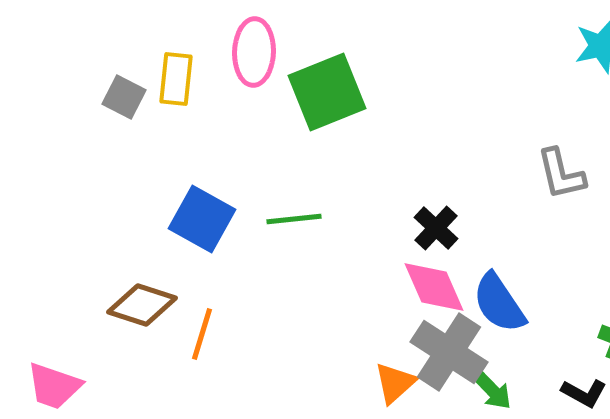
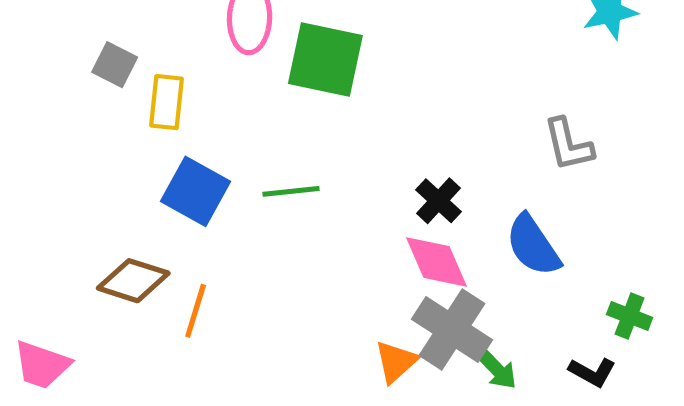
yellow rectangle: (176, 79) -> (166, 102), moved
green square: (327, 92) -> (325, 60), turned 34
blue semicircle: (499, 303) -> (533, 245), moved

